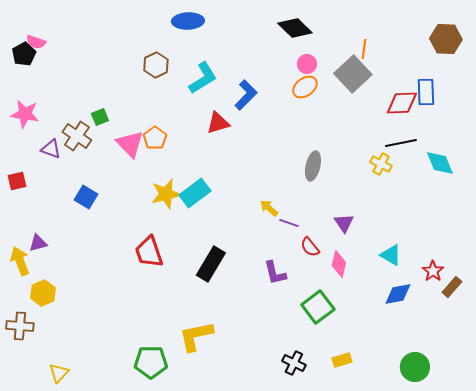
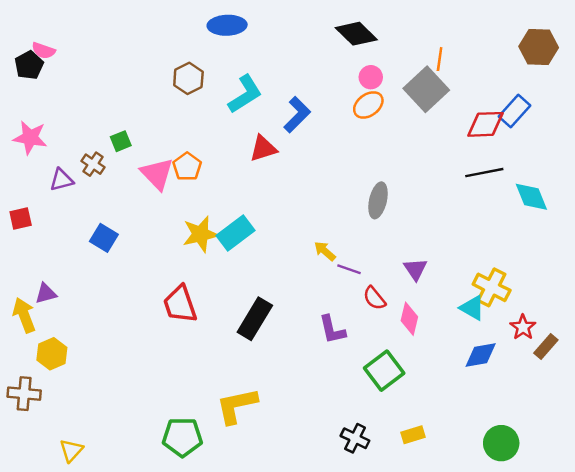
blue rectangle: (426, 92) -> (514, 111), turned 44
brown cross: (77, 136) -> (93, 164), size x0.7
purple triangle: (51, 149) -> (62, 180), turned -35
yellow cross: (381, 164) -> (492, 287), moved, size x1.4

